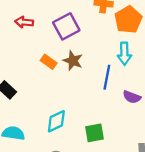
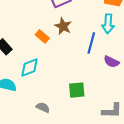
orange rectangle: (49, 62) -> (42, 36), moved
cyan diamond: (56, 121) -> (30, 68), moved

